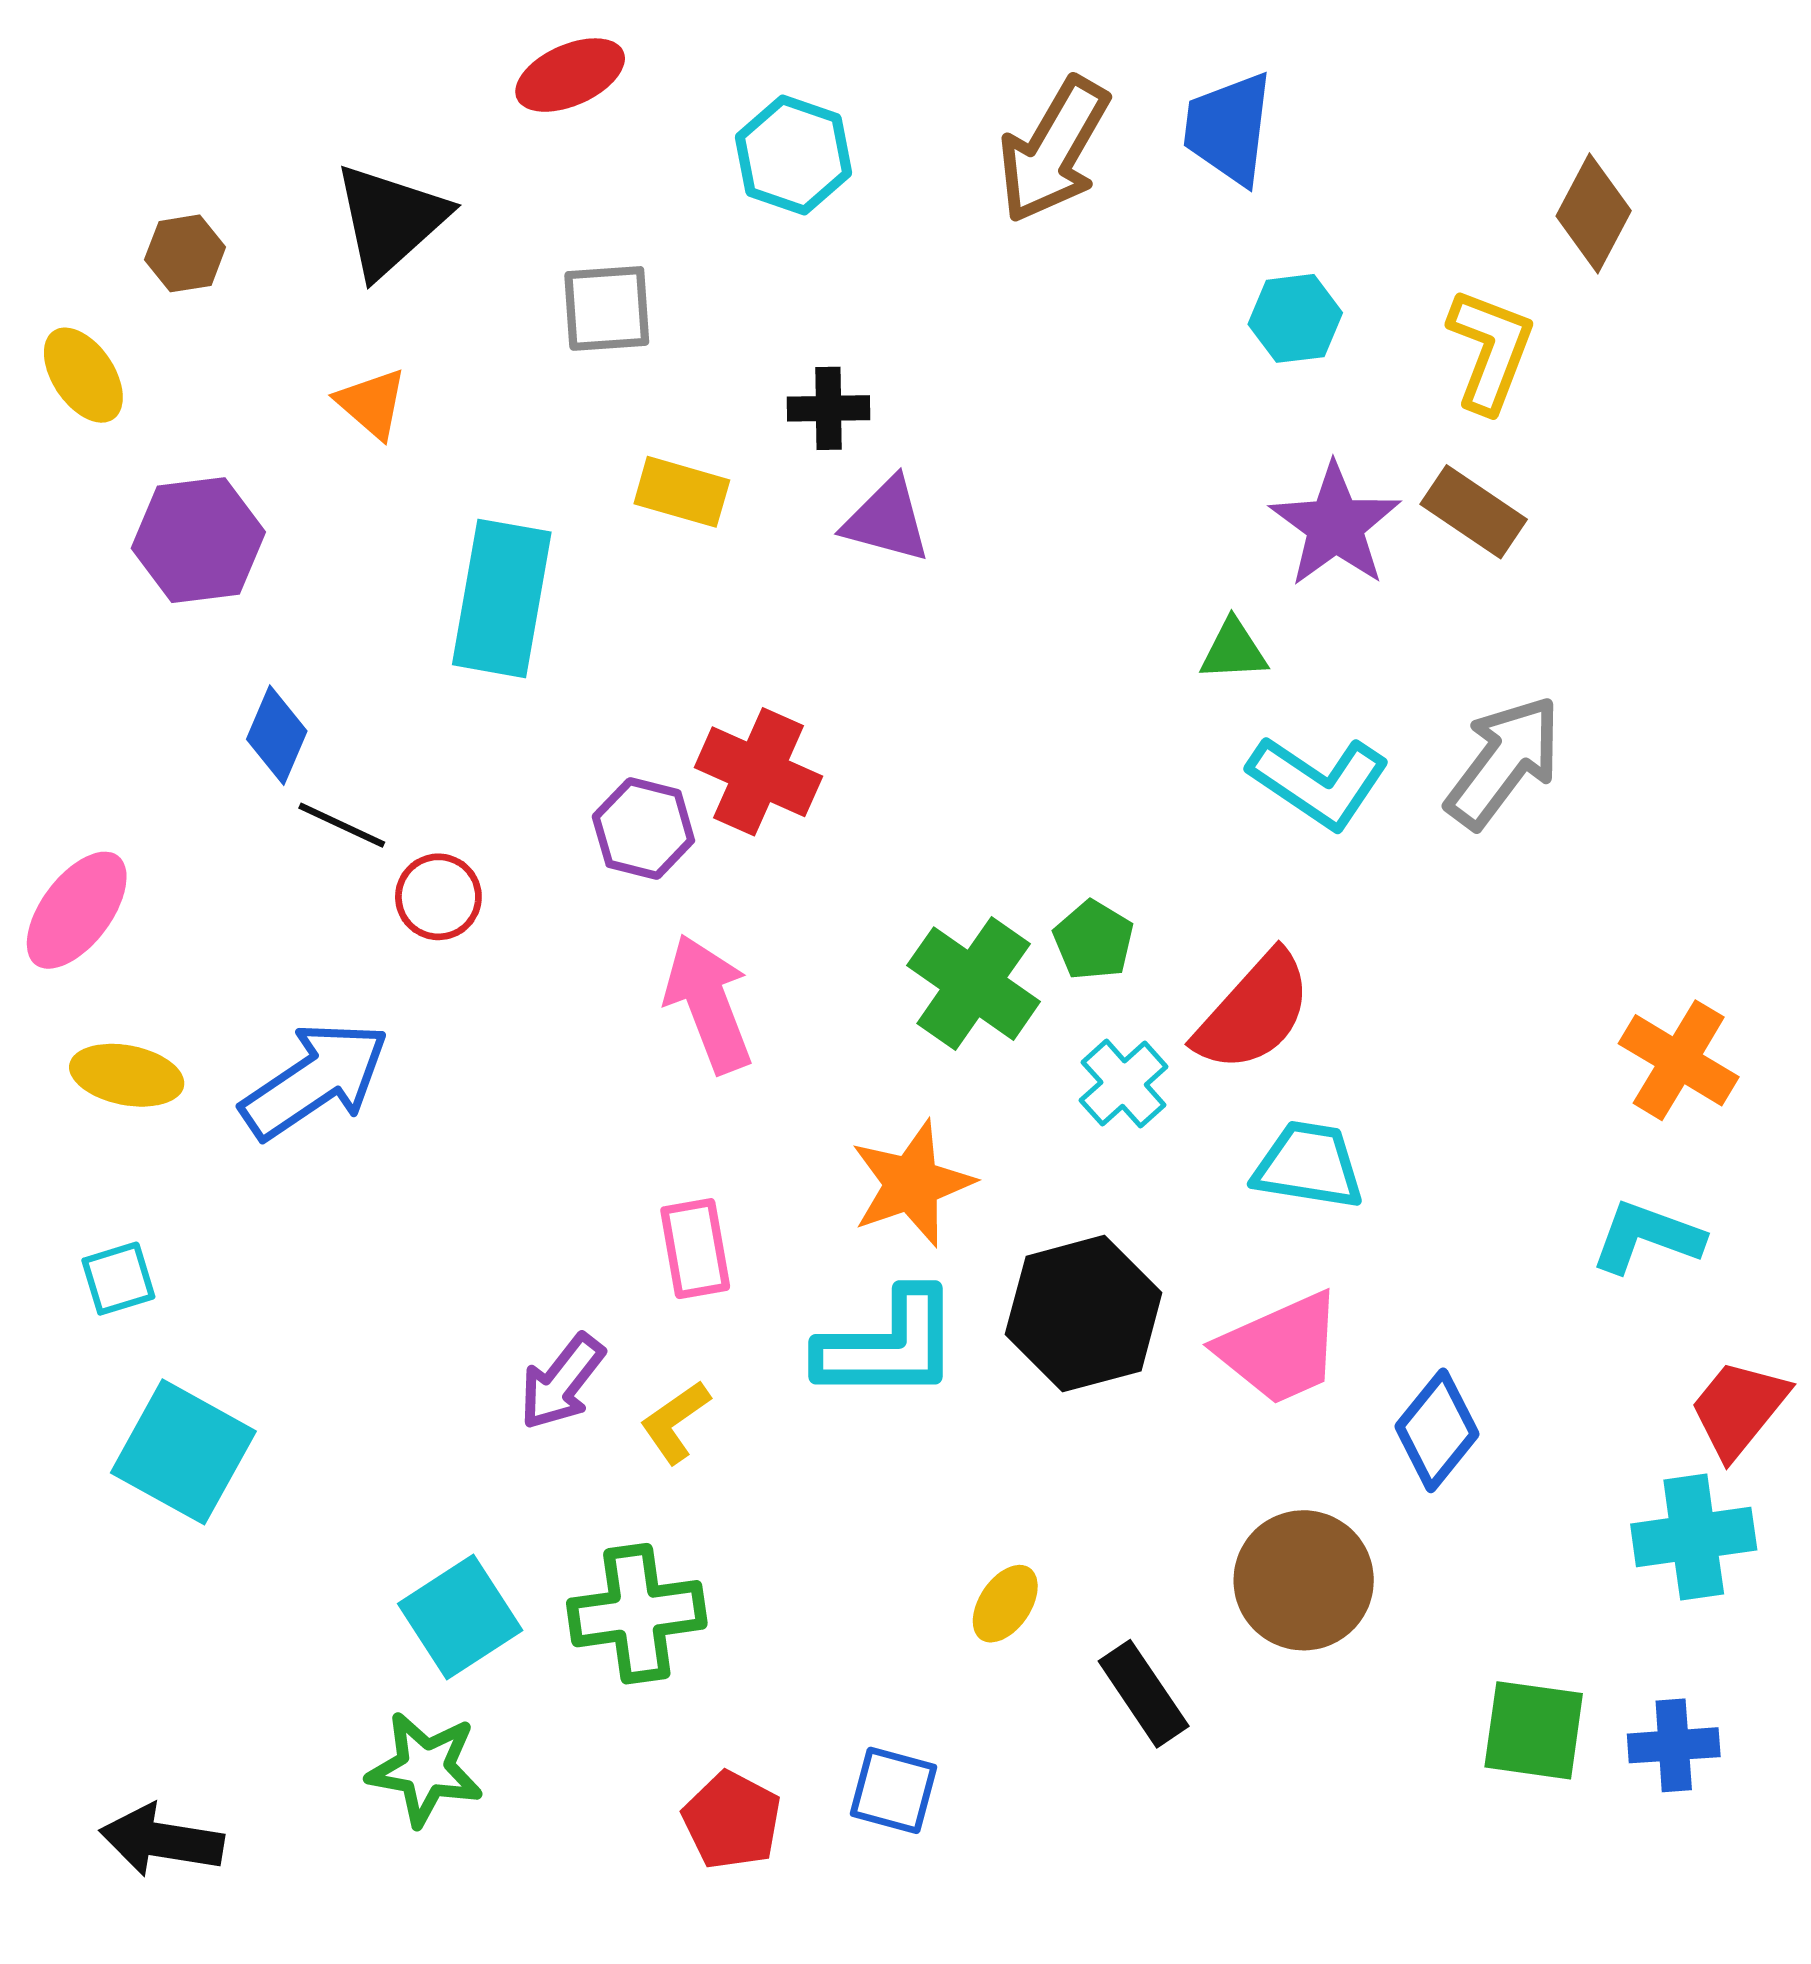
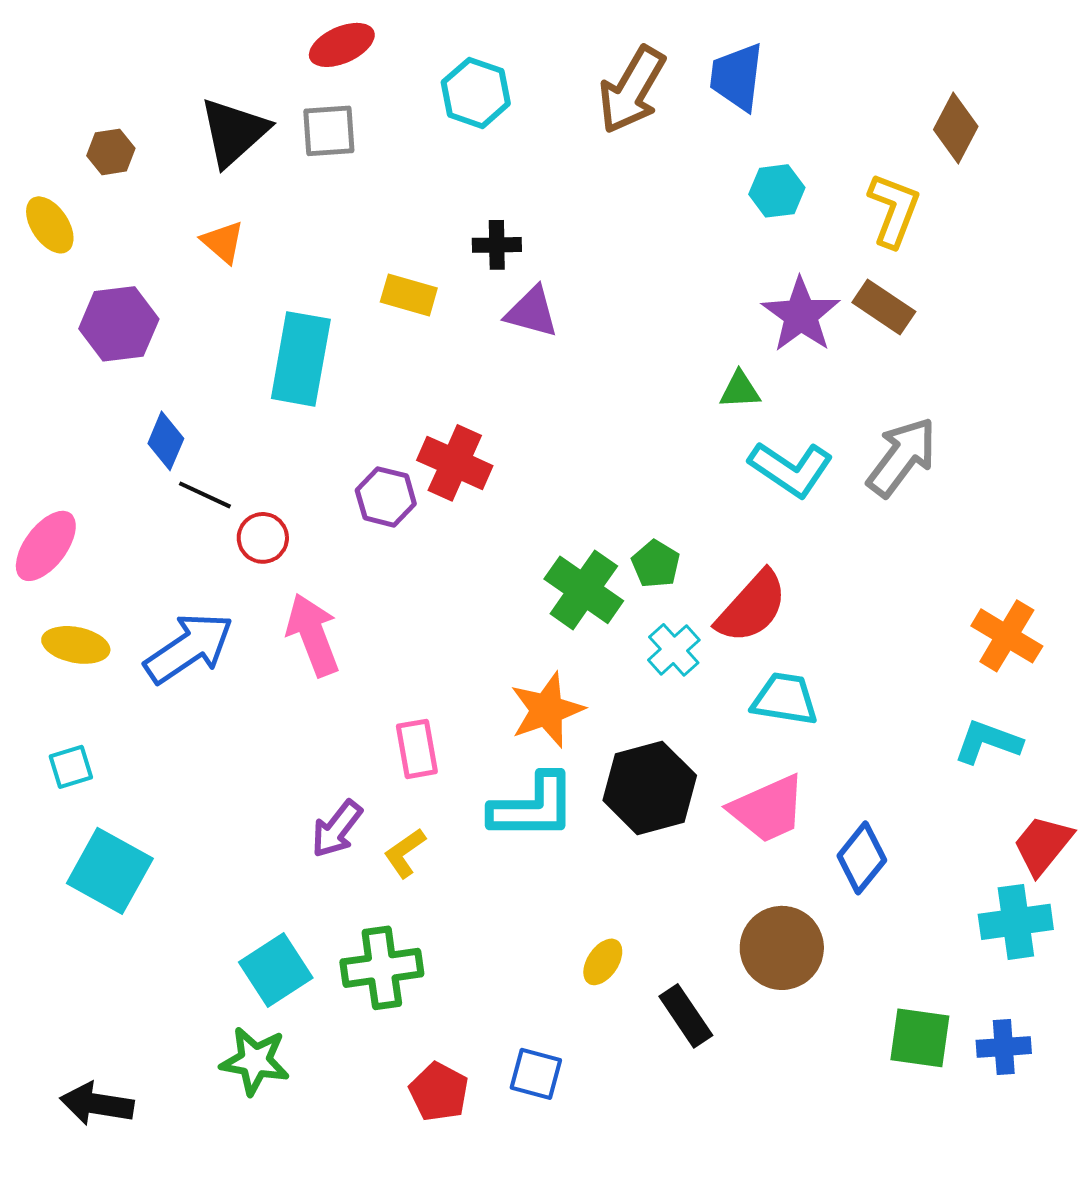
gray square: (607, 308) -> (329, 131), moved
pink arrow: (708, 1004) -> (313, 635), moved

